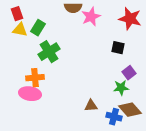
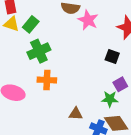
pink star: (91, 17) -> (88, 20), turned -30
orange cross: (35, 78) -> (47, 80), moved

